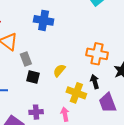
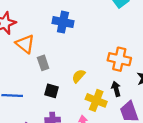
black square: (33, 77) -> (52, 91), moved

